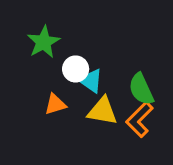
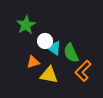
green semicircle: (141, 89) -> (71, 53), moved
yellow triangle: (102, 111) -> (49, 75), moved

